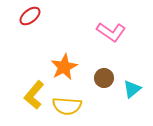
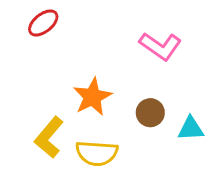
cyan triangle: (132, 89) -> (191, 129), turned 36

